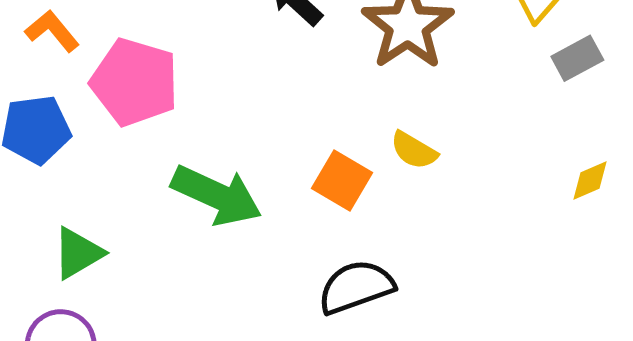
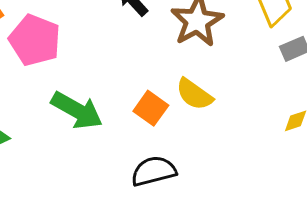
yellow semicircle: (414, 150) -> (194, 94), size x1.4

